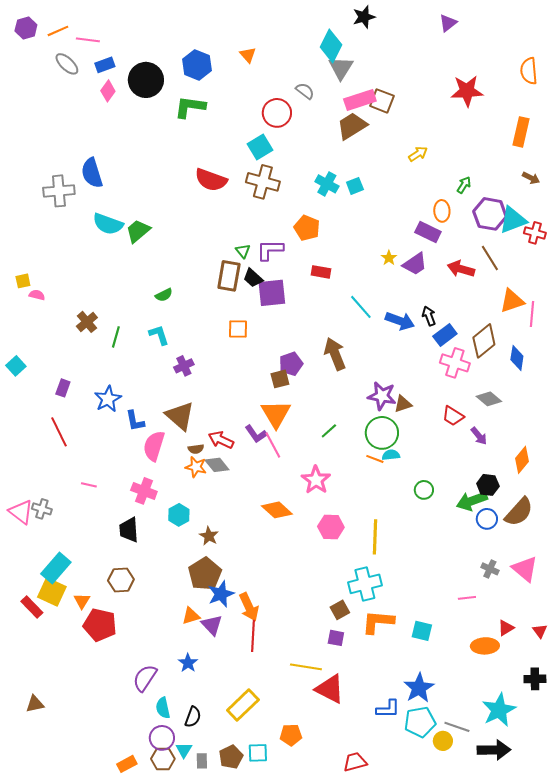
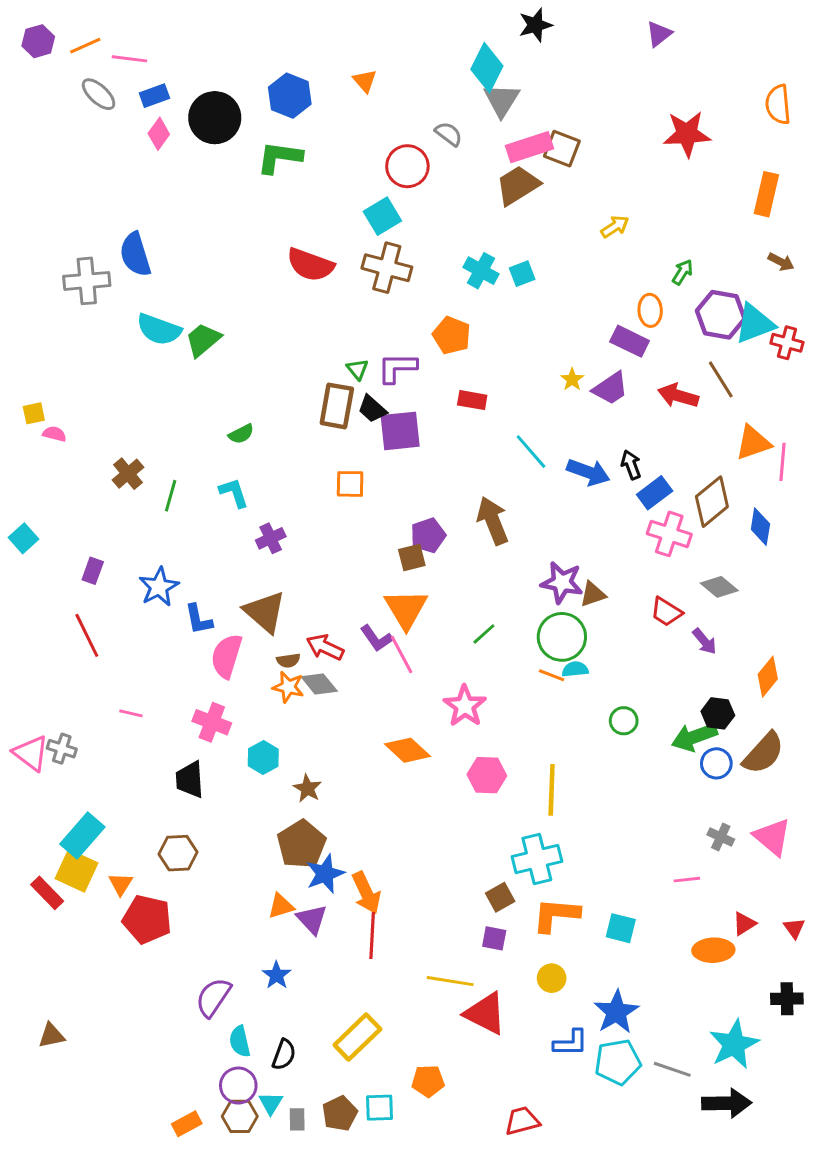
yellow circle: (443, 741) -> (552, 978), moved

